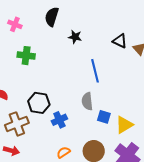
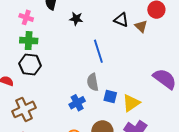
pink cross: (15, 24) -> (26, 17), moved
black hexagon: (39, 103) -> (30, 65), moved
blue cross: (59, 120) -> (77, 103), moved

